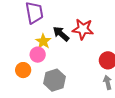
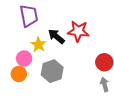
pink circle: (38, 55) -> (24, 58), moved
gray hexagon: (54, 80) -> (52, 71), moved

